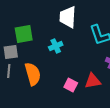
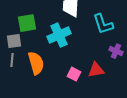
cyan cross: (56, 46) -> (59, 35), size x1.6

